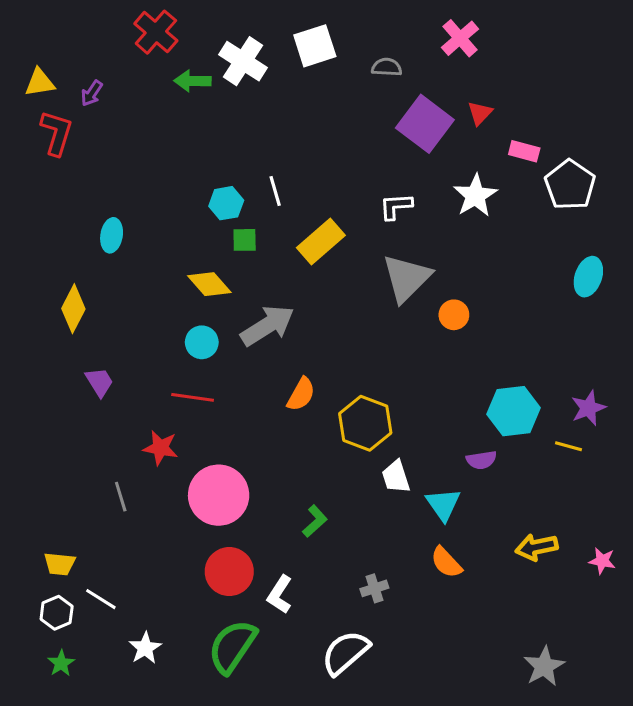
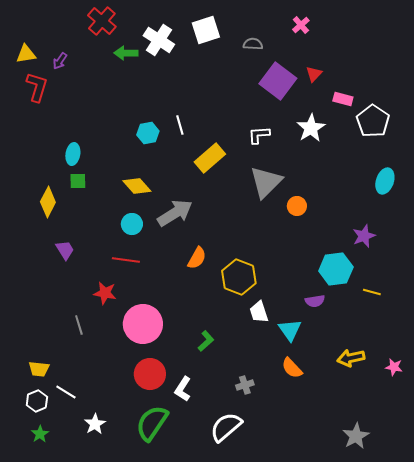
pink cross: (460, 38) -> (301, 25), size x0.7
green square: (245, 240) -> (78, 181), moved
purple star: (588, 408) -> (364, 236), moved

